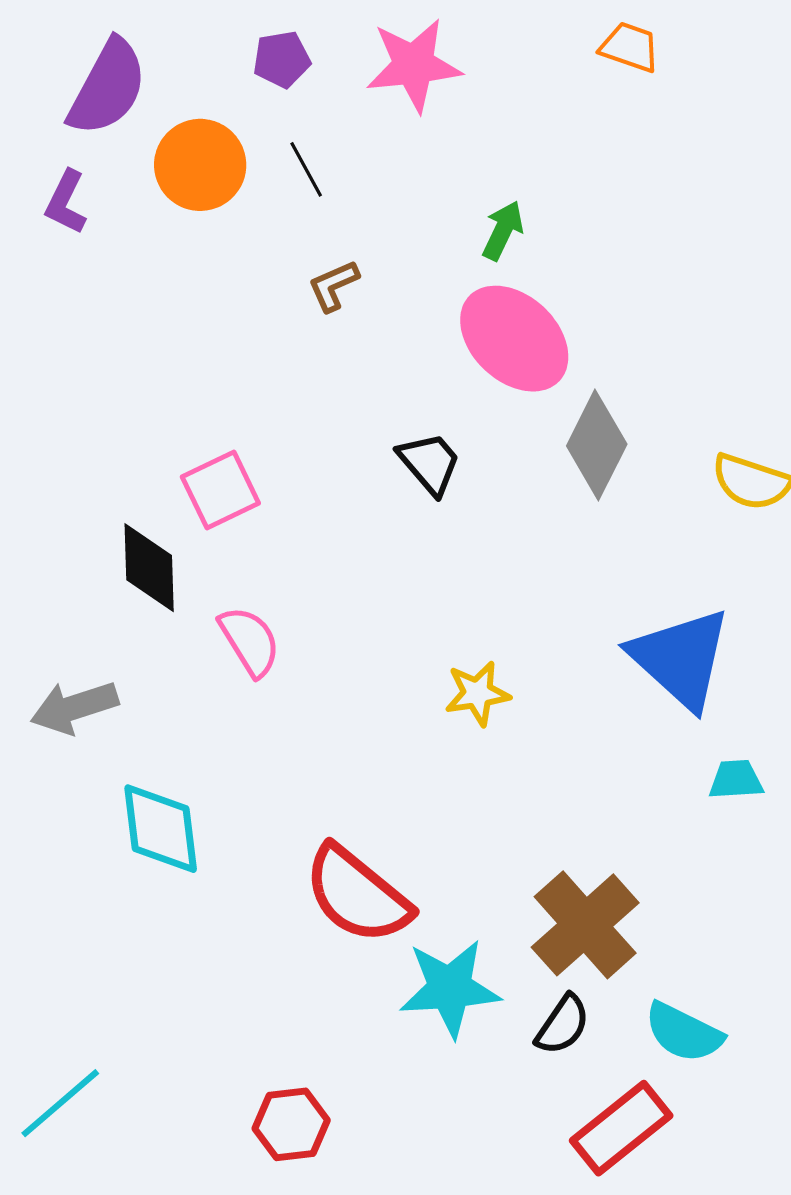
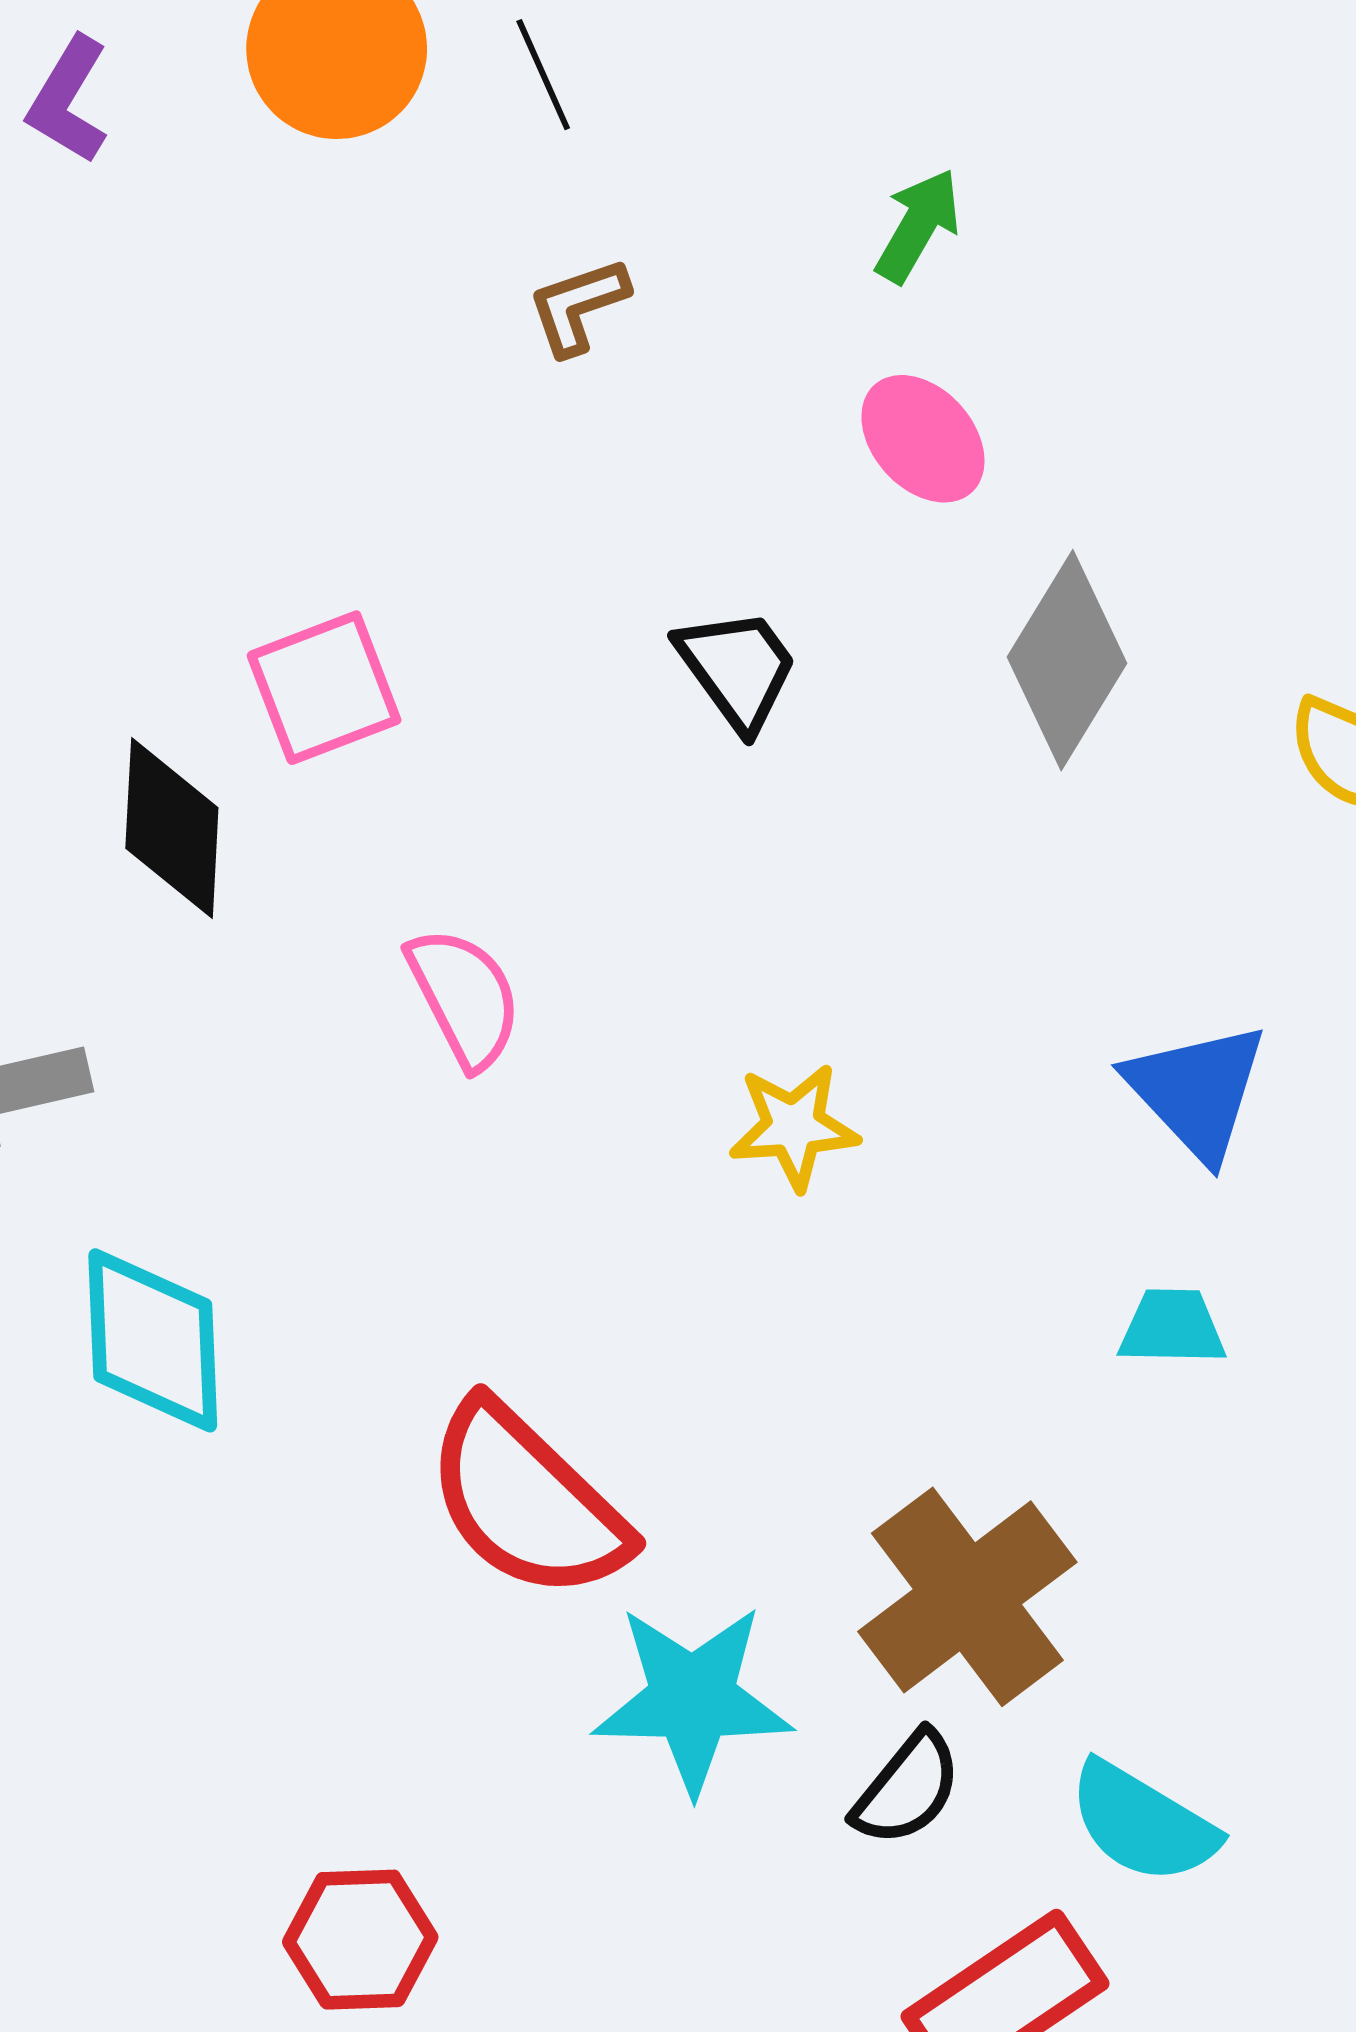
pink ellipse: (514, 339) -> (923, 439), size x0.6
pink semicircle: (250, 641) -> (464, 997), moved
blue triangle: (681, 658) -> (1197, 1091), size x0.7
cyan trapezoid: (736, 780) -> (1172, 1327), moved

